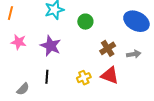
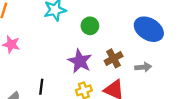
purple star: (51, 46) -> (80, 61), moved

